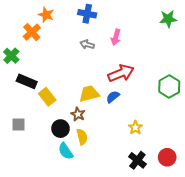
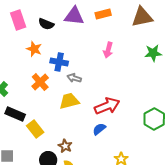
blue cross: (87, 14) -> (59, 62), moved
orange cross: (32, 32) -> (40, 82), moved
pink arrow: (116, 37) -> (108, 50), moved
yellow trapezoid: (89, 94) -> (69, 101), moved

